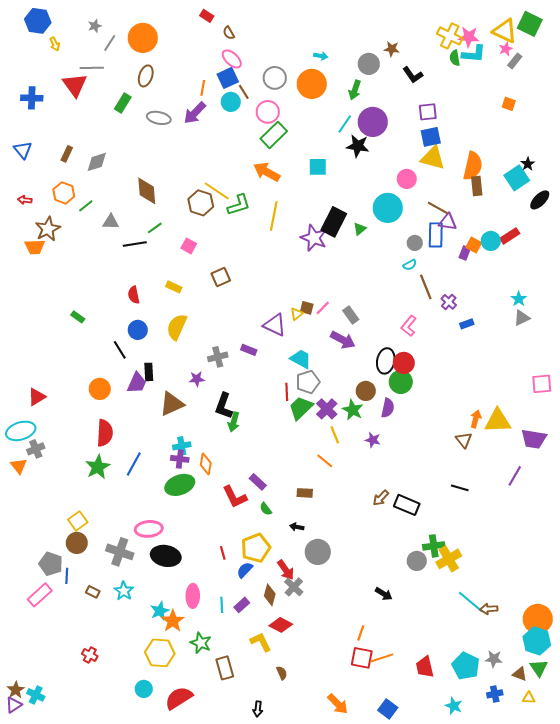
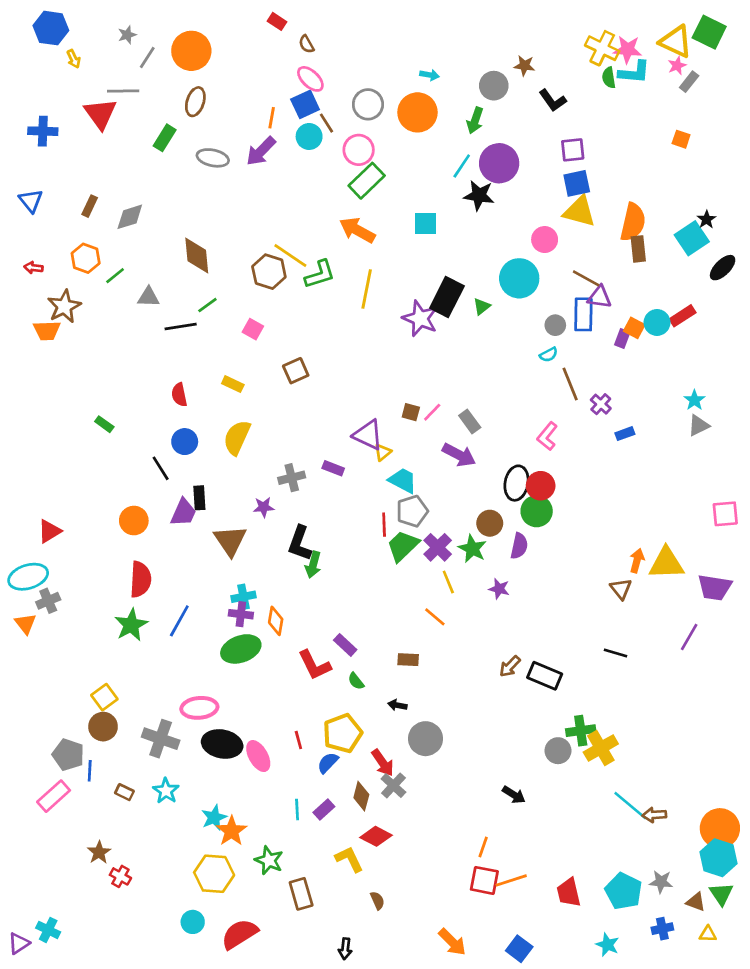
yellow triangle: (297, 314) -> (383, 452), moved
brown triangle: (172, 404) -> (230, 541), turned -40
pink ellipse: (193, 596) -> (258, 756), moved, turned -30
brown star: (16, 690) -> (99, 852), moved

